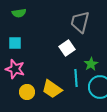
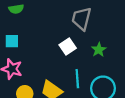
green star: (91, 64) -> (99, 50), moved

